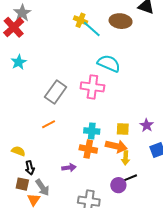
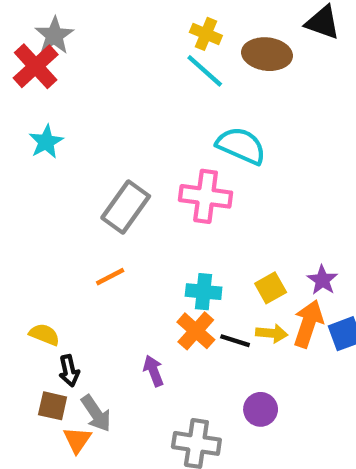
yellow cross: (80, 20) -> (206, 34), moved
yellow square: (123, 129) -> (271, 288), turned -32
orange arrow: (116, 146) -> (308, 324), moved, turned -85
orange cross: (88, 149) -> (196, 331), turned 30
yellow arrow: (126, 158) -> (272, 333), moved, turned -88
purple arrow: (69, 168) -> (154, 371), turned -104
black line: (130, 178) -> (235, 341), moved, turned 40

